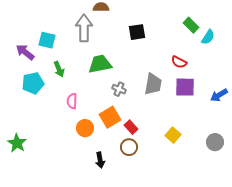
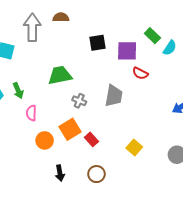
gray arrow: (84, 28) -> (32, 27), moved
green arrow: (59, 69) -> (18, 91), moved
purple square: (185, 87) -> (127, 51), moved
brown circle: (129, 147) -> (96, 174), moved

